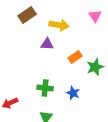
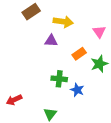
pink triangle: (95, 16) -> (99, 32), moved
green cross: (45, 88) -> (59, 79), moved

